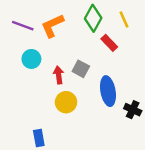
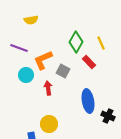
orange L-shape: (52, 26) -> (43, 60), moved
gray square: (81, 69) -> (63, 71), moved
yellow circle: (66, 102) -> (49, 124), moved

